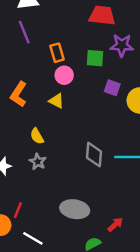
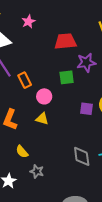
orange rectangle: (57, 53) -> (25, 80), moved
purple square: (112, 88) -> (86, 109), moved
yellow semicircle: (37, 136) -> (22, 152), moved

